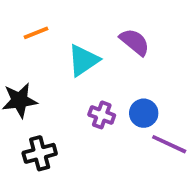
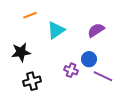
purple semicircle: (135, 42) -> (96, 30), moved, turned -72
purple cross: (102, 115) -> (71, 70), moved

